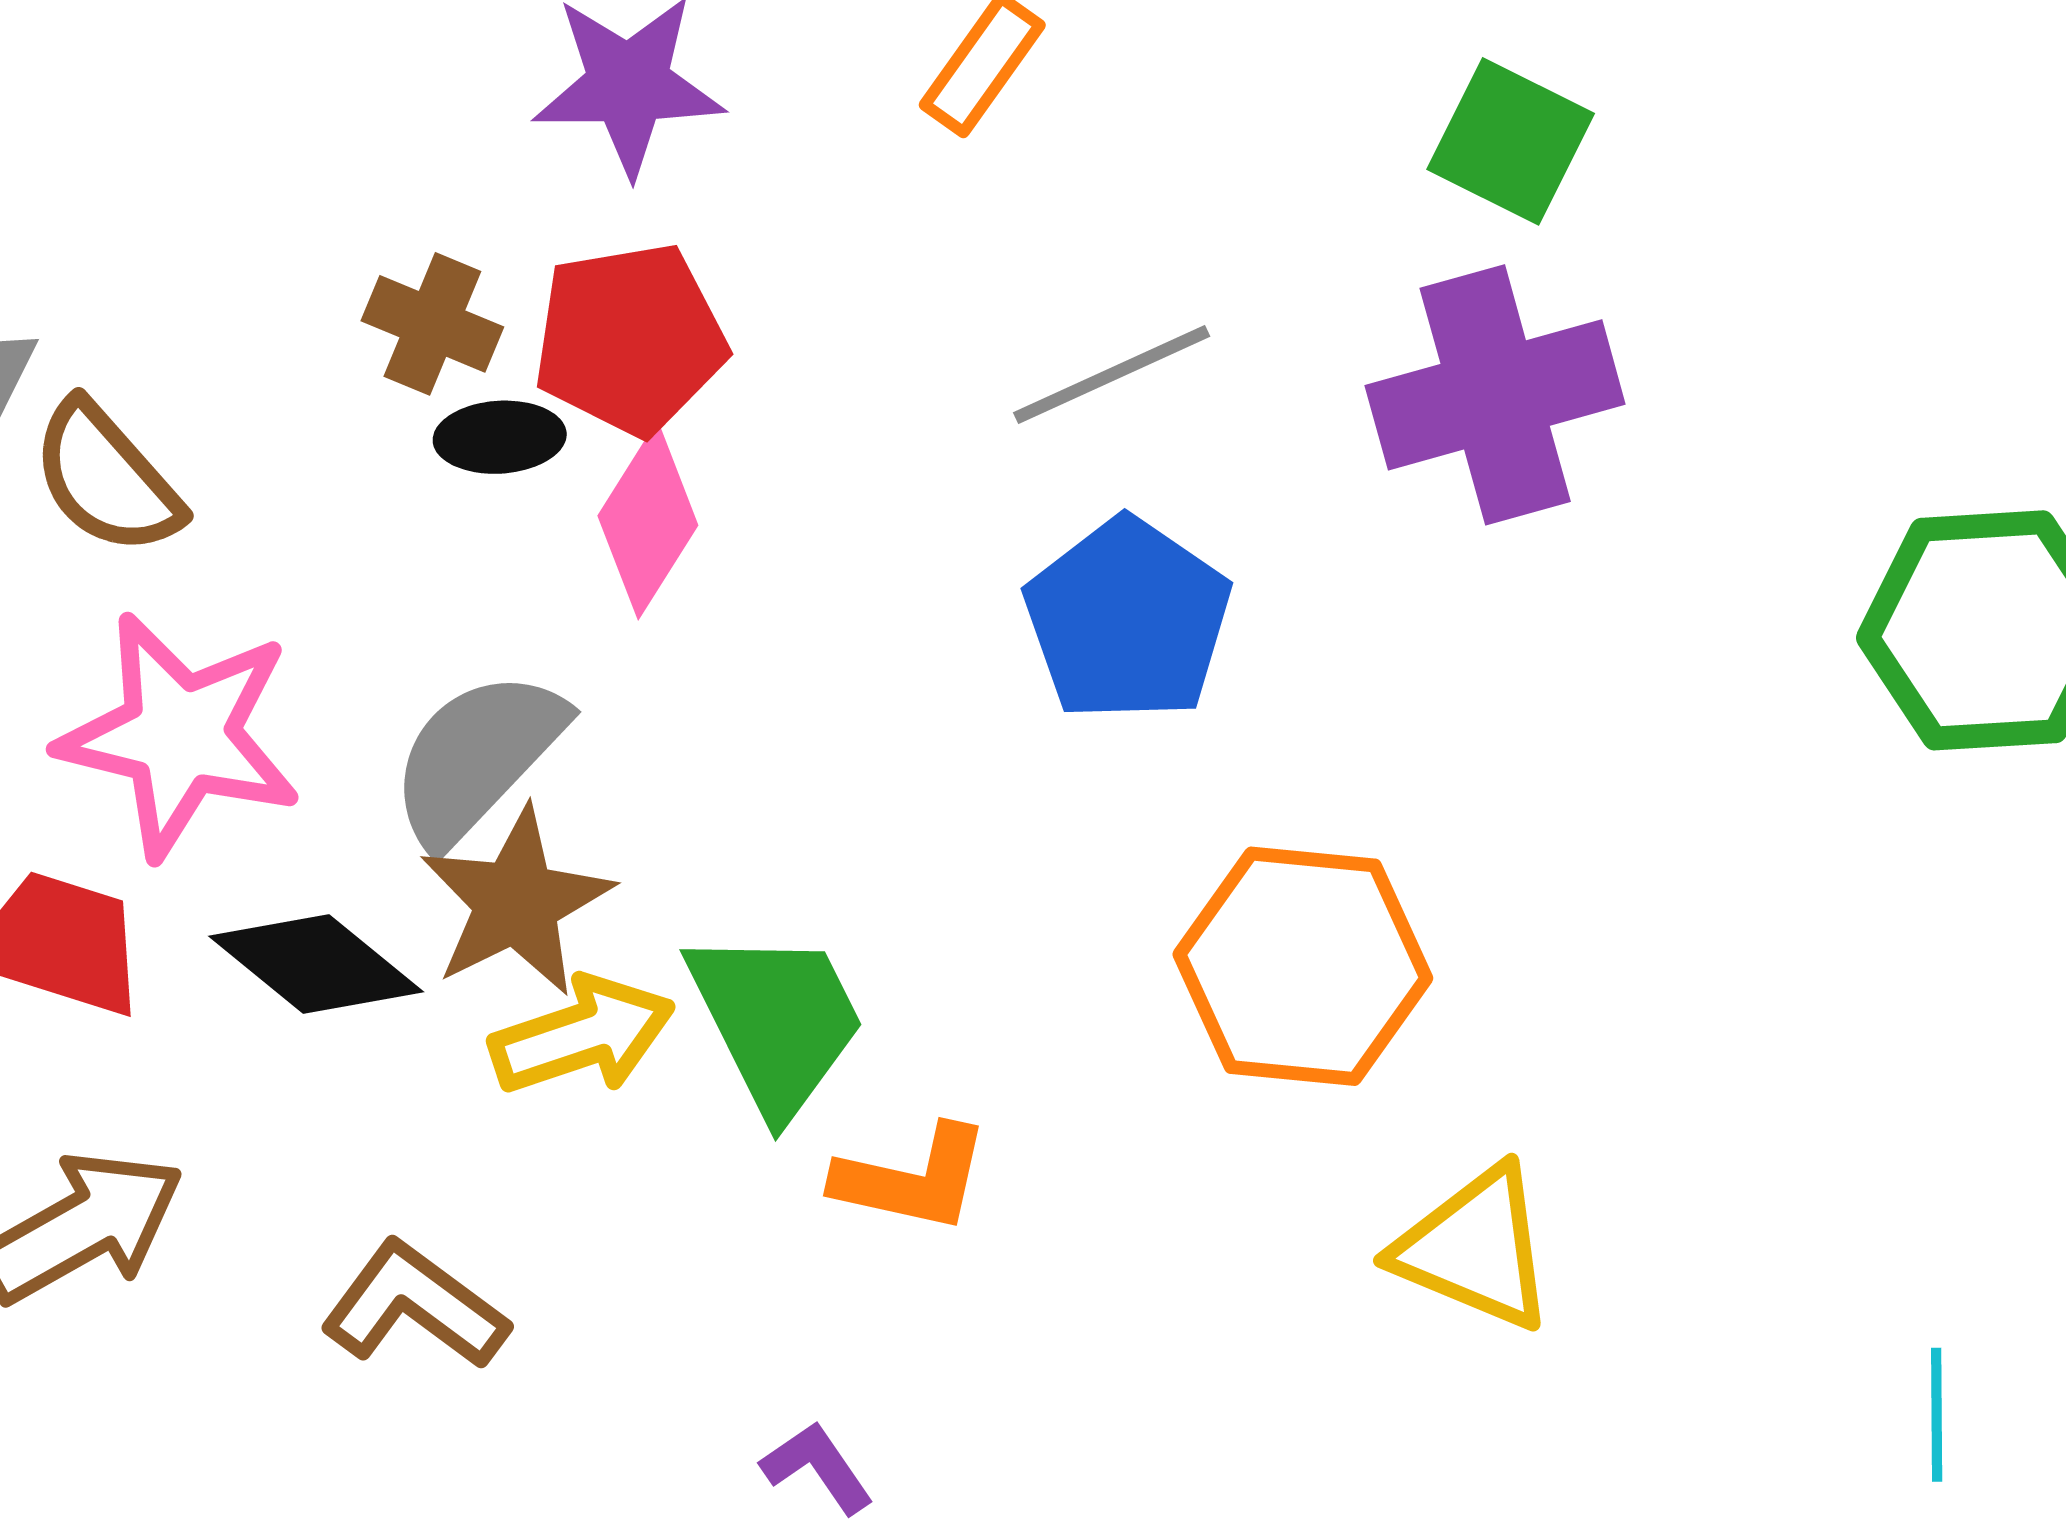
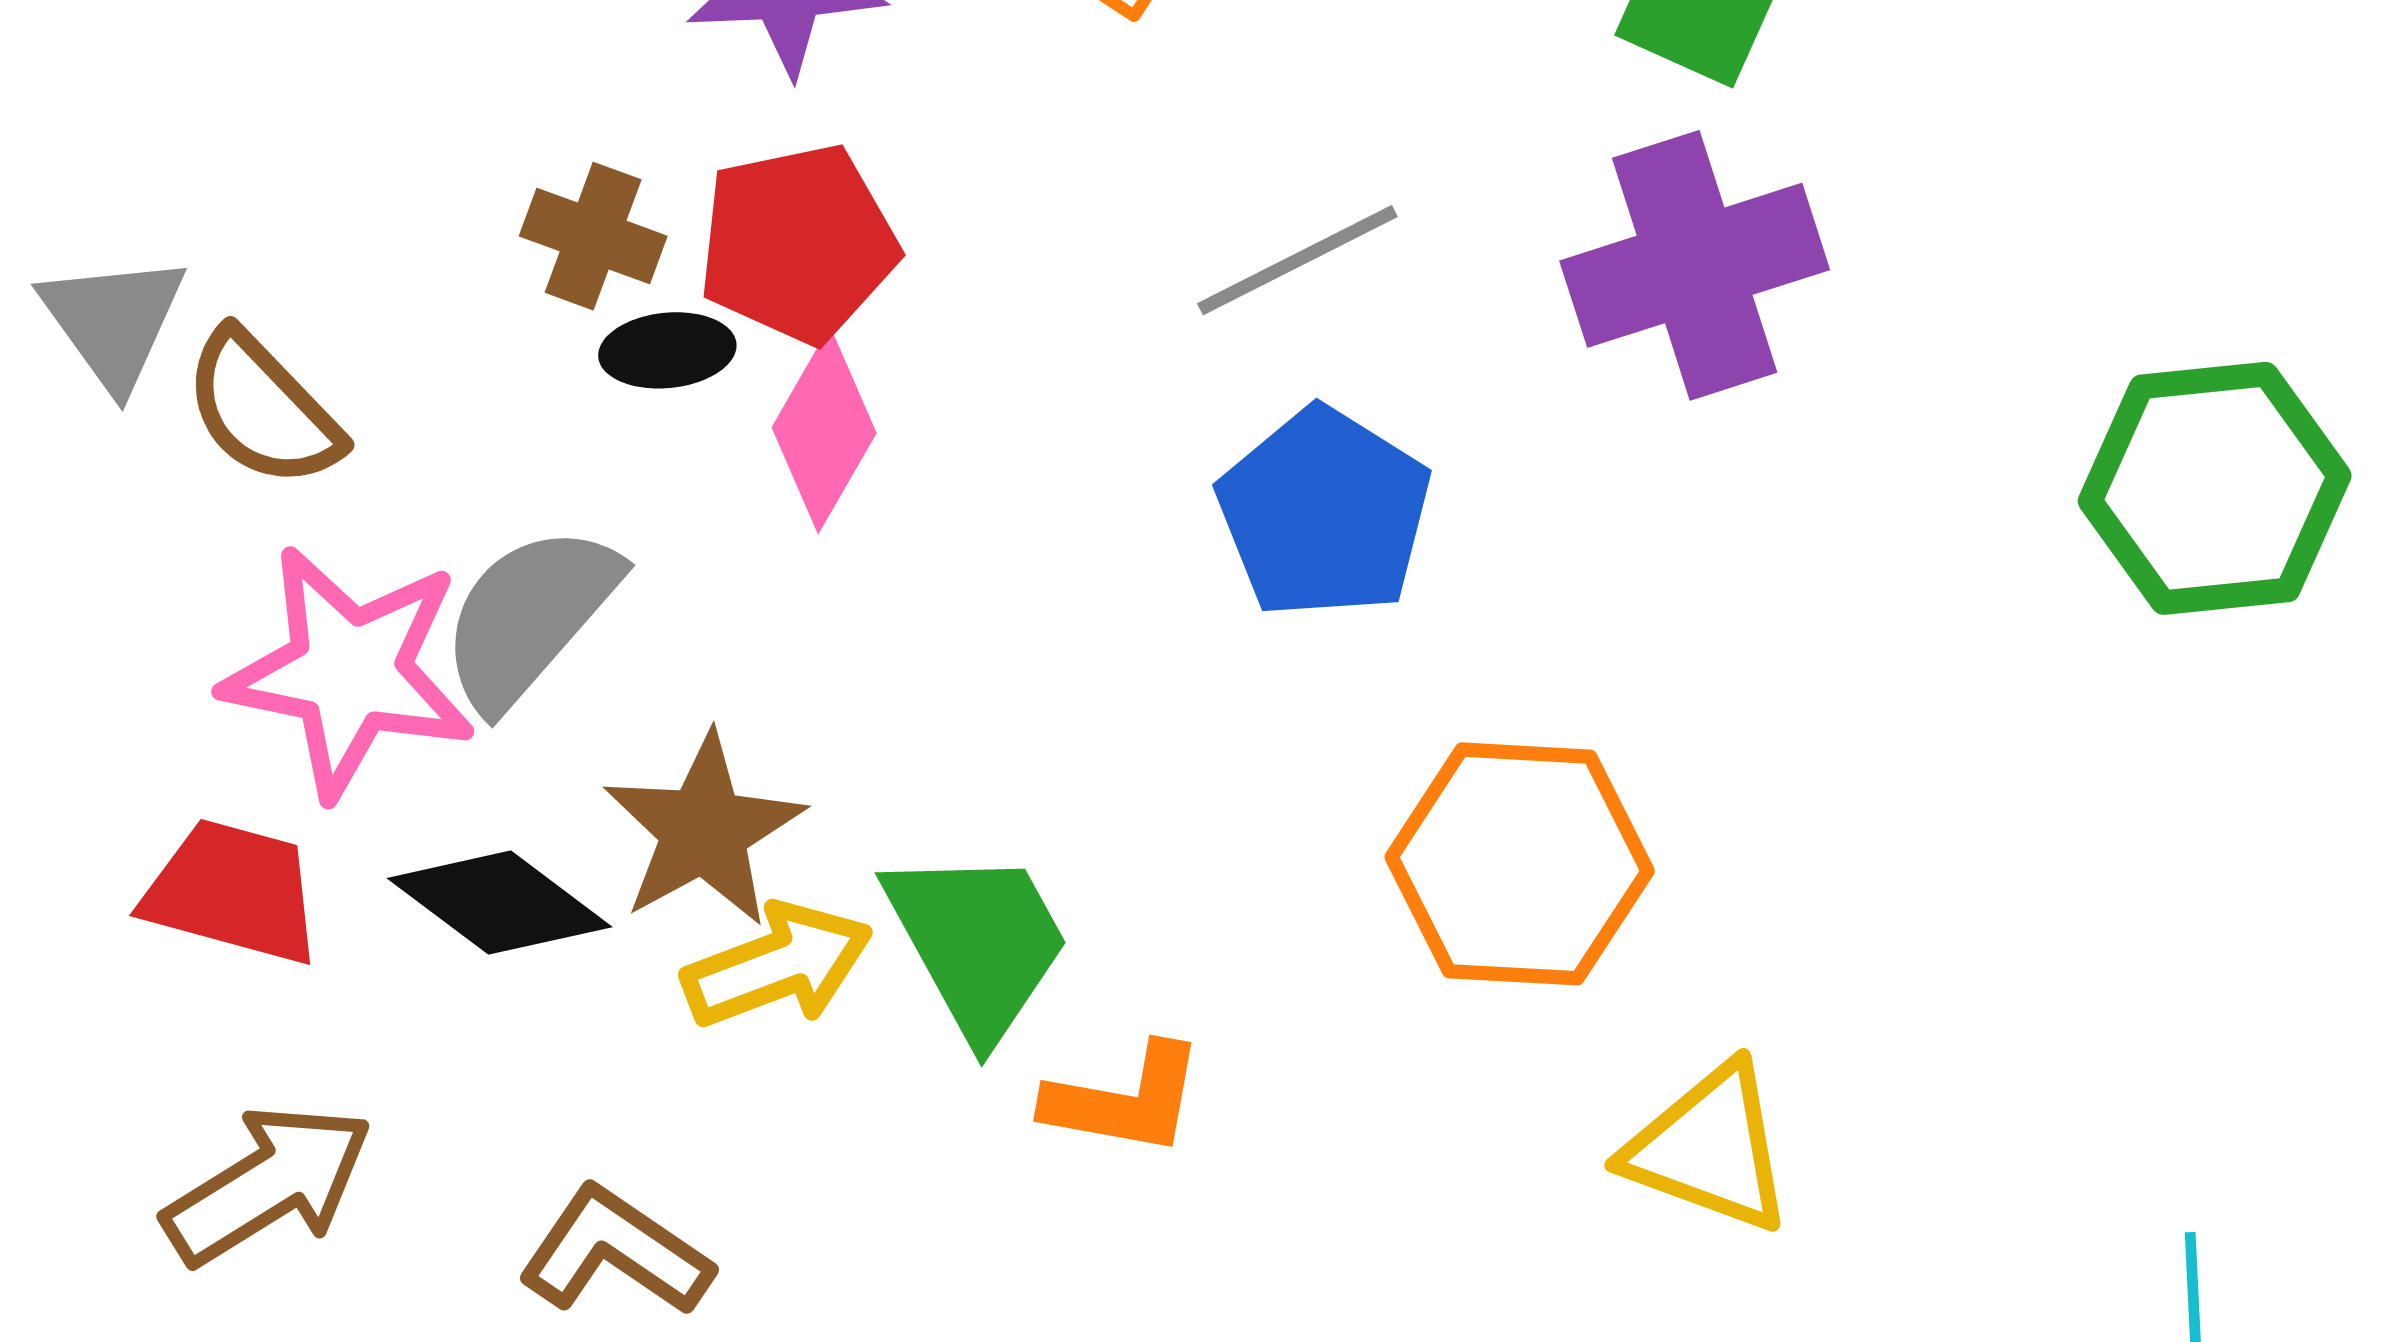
gray semicircle: (477, 757) -> (529, 617), moved

